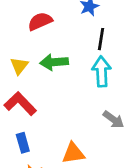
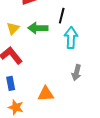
black line: (101, 39) -> (62, 16), moved
gray arrow: (113, 120) -> (76, 73), turned 63

